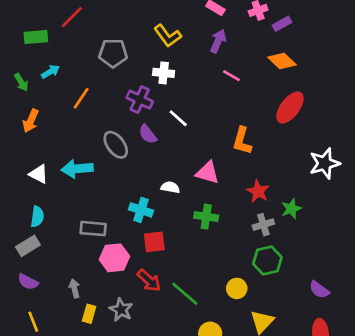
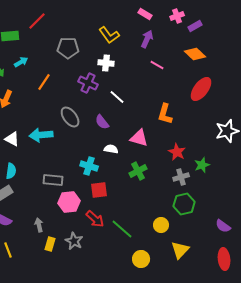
purple semicircle: (148, 134) -> (102, 122), moved
green cross: (206, 217) -> (138, 171), turned -36

